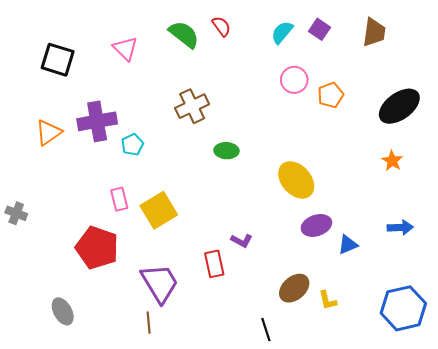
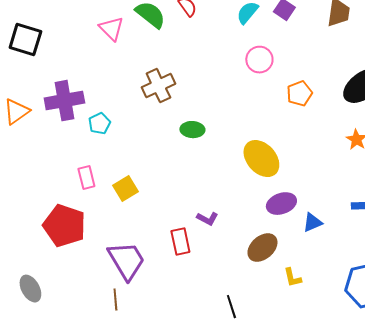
pink triangle: (125, 49) -> (111, 29), moved
orange pentagon: (331, 95) -> (299, 94), moved
yellow square: (159, 210) -> (125, 189), size x0.7
brown ellipse: (294, 288) -> (262, 248), moved

